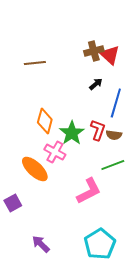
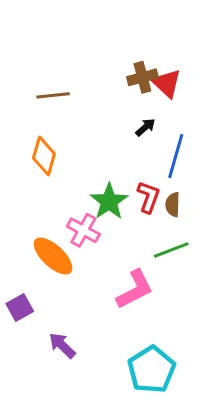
orange diamond: (45, 121) -> (44, 156), moved
brown semicircle: (114, 135) -> (173, 205), turned 84
purple arrow: (41, 244) -> (62, 345), moved

